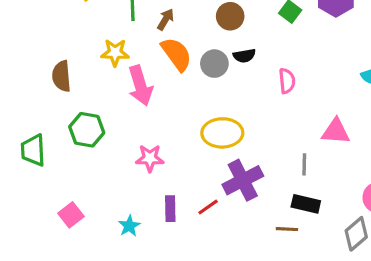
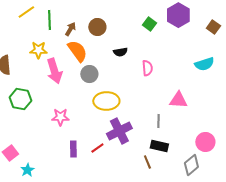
brown circle: (230, 16) -> (97, 27), moved
gray circle: (214, 64) -> (89, 74), moved
cyan star: (129, 226) -> (27, 170), moved
brown line: (287, 229) -> (147, 162), turned 64

